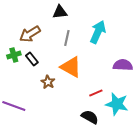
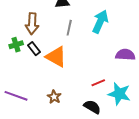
brown arrow: (30, 34) -> (32, 24), turned -55
orange triangle: (71, 67) -> (56, 57), moved
brown star: (48, 82) -> (54, 97), moved

